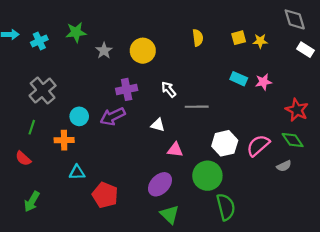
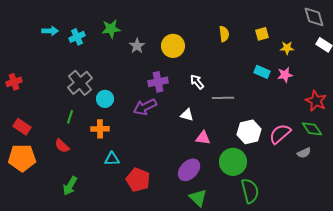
yellow star: (260, 41) -> (287, 48), moved
cyan circle: (79, 116) -> (105, 99), moved

